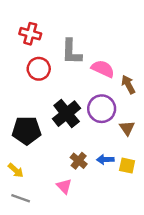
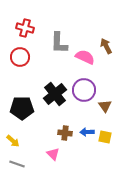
red circle: (39, 69) -> (20, 57), moved
brown arrow: (128, 85) -> (106, 46), moved
brown cross: (79, 161) -> (65, 133), turned -32

